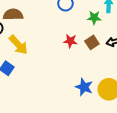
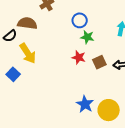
green star: (94, 18) -> (87, 37), moved

